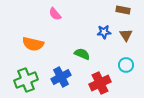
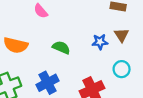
blue star: (104, 32) -> (100, 42), moved
green semicircle: (82, 54) -> (61, 47), moved

